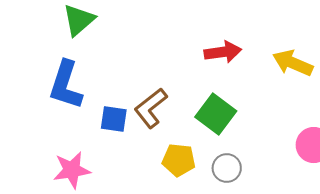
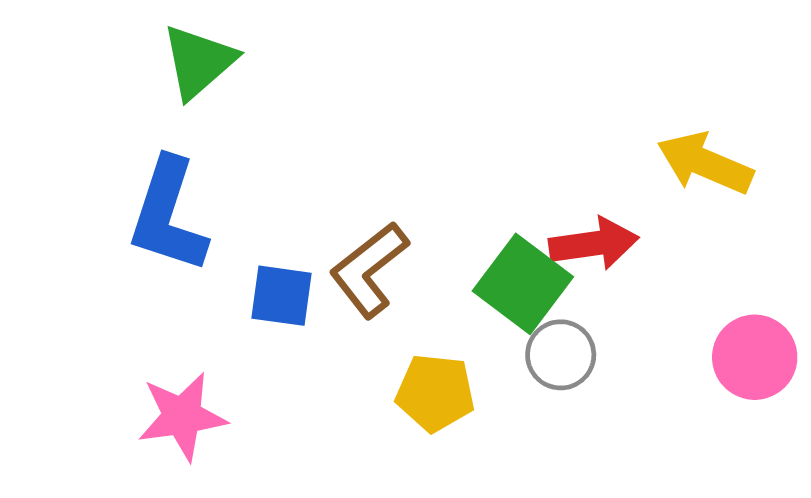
red arrow: (223, 52) -> (594, 244), moved
gray circle: (227, 168) -> (561, 355), moved

